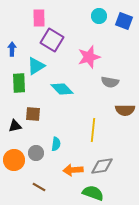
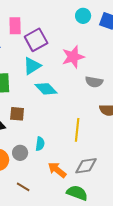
pink rectangle: (39, 18) -> (15, 26), moved
purple square: (52, 40) -> (36, 40), turned 30
cyan triangle: (36, 66) -> (32, 66), moved
orange arrow: (73, 170) -> (57, 170), turned 42

